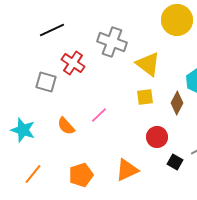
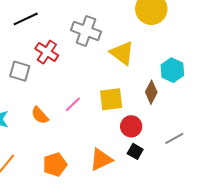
yellow square: (145, 97) -> (111, 99), moved, size x1.4
black square: (175, 162) -> (135, 151), moved

